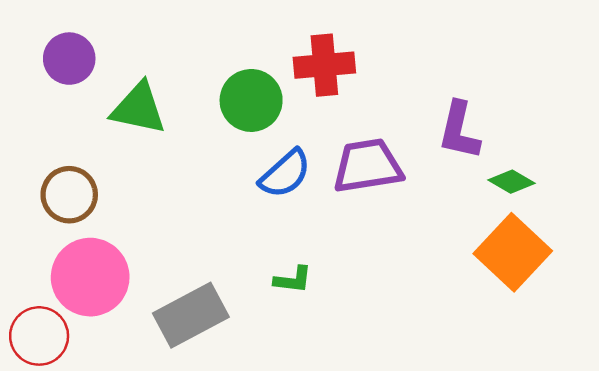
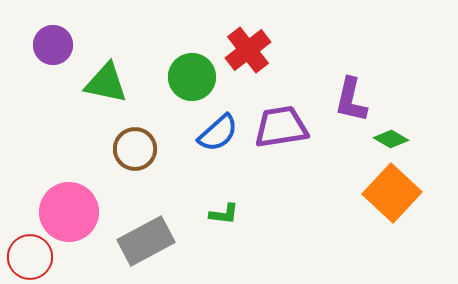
red cross: (324, 65) -> (248, 50), turned -33
brown circle: (69, 195) -> (135, 149), moved

